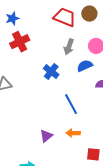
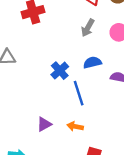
blue semicircle: (85, 66) -> (92, 63), moved
blue cross: (51, 71) -> (60, 71), moved

